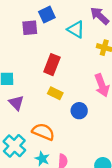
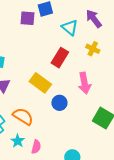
red rectangle: (52, 65) -> (60, 58), moved
yellow rectangle: (55, 93) -> (40, 83), size x1.5

